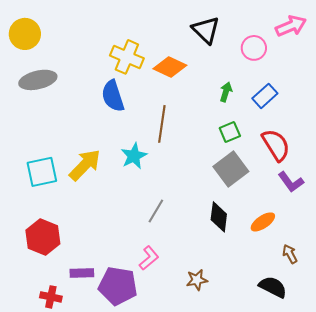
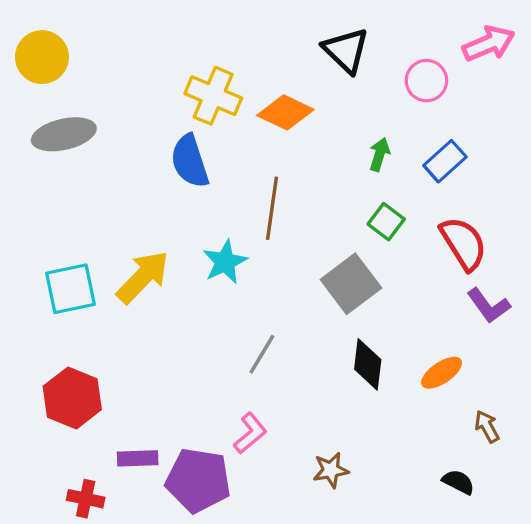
green square: (230, 132) -> (386, 222), turned -30
gray square: (231, 169) -> (351, 284), moved
black semicircle: (273, 287) -> (458, 482), size x0.7

